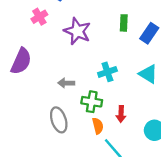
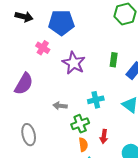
pink cross: (39, 17) -> (43, 48), turned -32
green cross: (92, 102) -> (80, 124), turned -36
gray ellipse: (59, 120) -> (29, 135), moved

